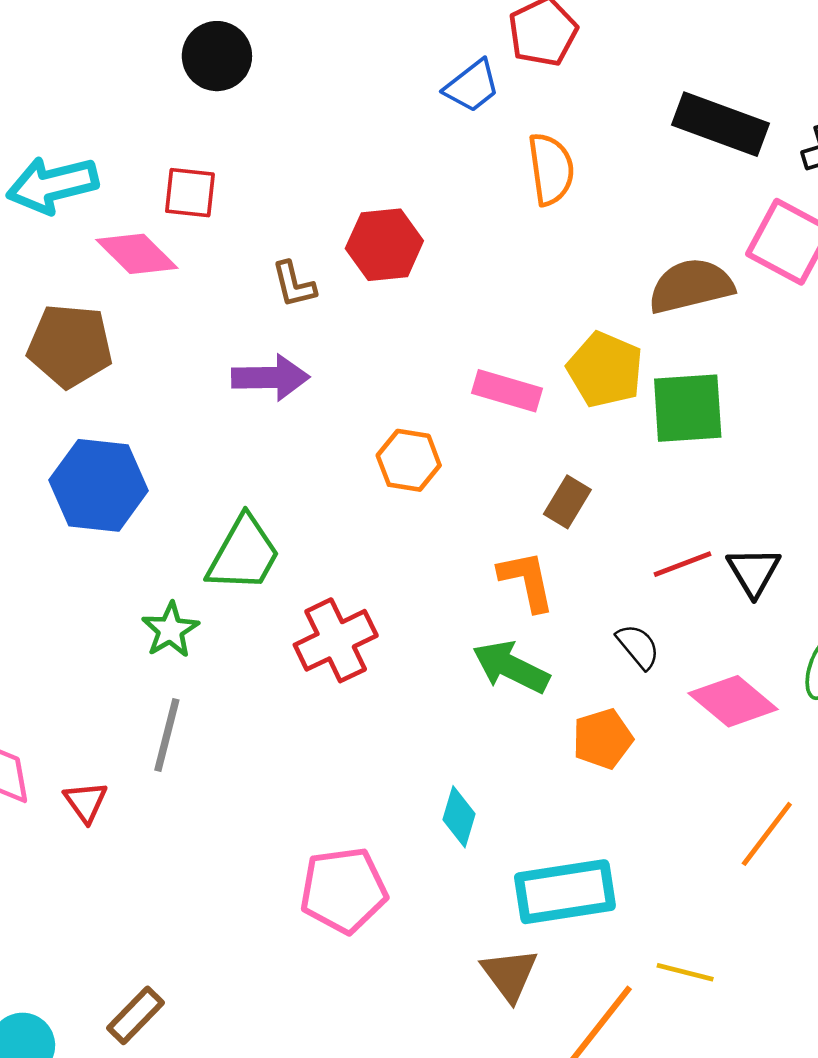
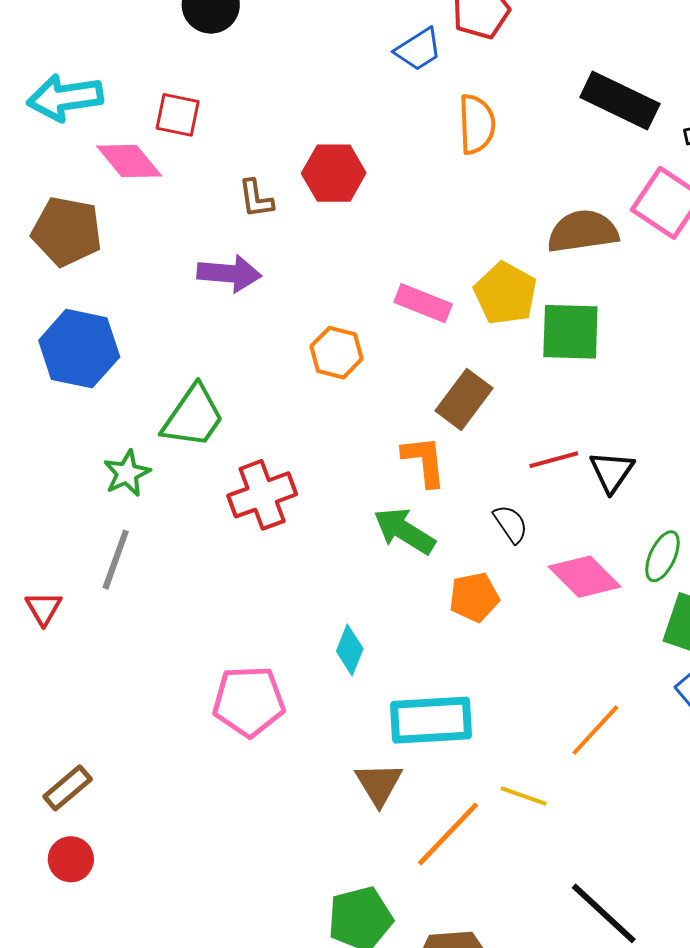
brown rectangle: (567, 502) -> (464, 399), size x1.4
orange line: (767, 834) -> (595, 730), moved

